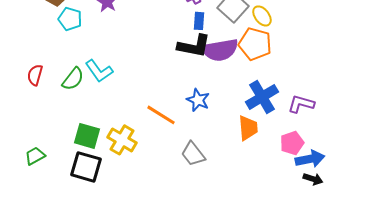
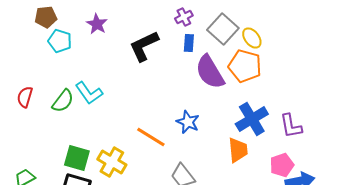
black L-shape: (194, 46) -> (144, 46), moved, turned 144
purple semicircle: (220, 50) -> (210, 72), turned 69
purple L-shape: (301, 104) -> (291, 126), turned -116

